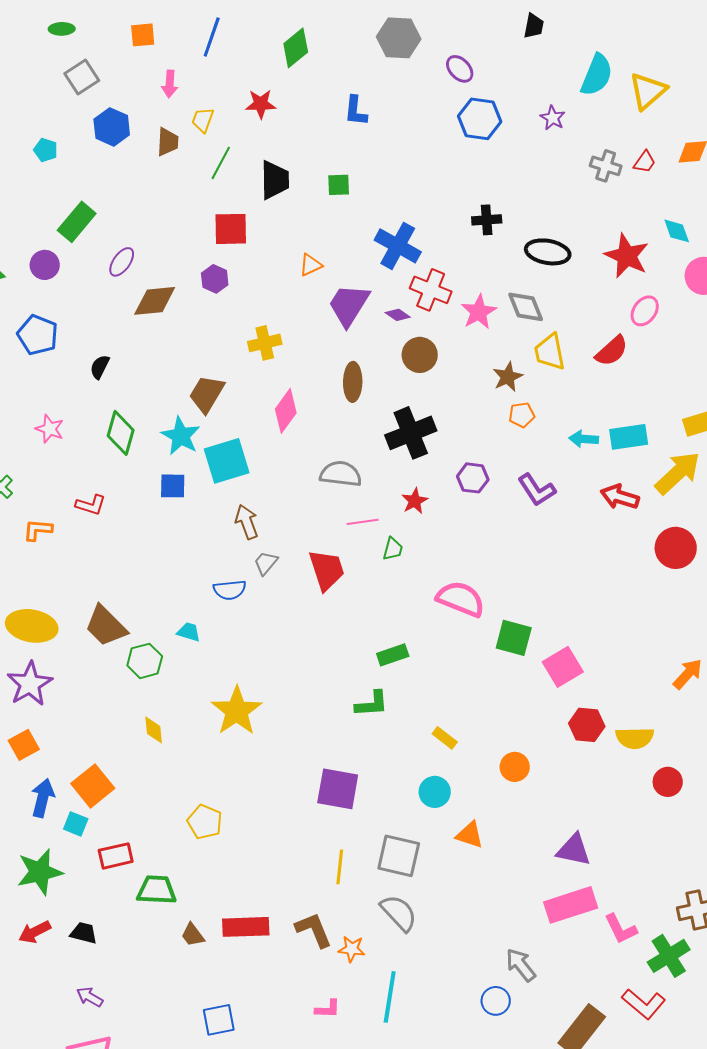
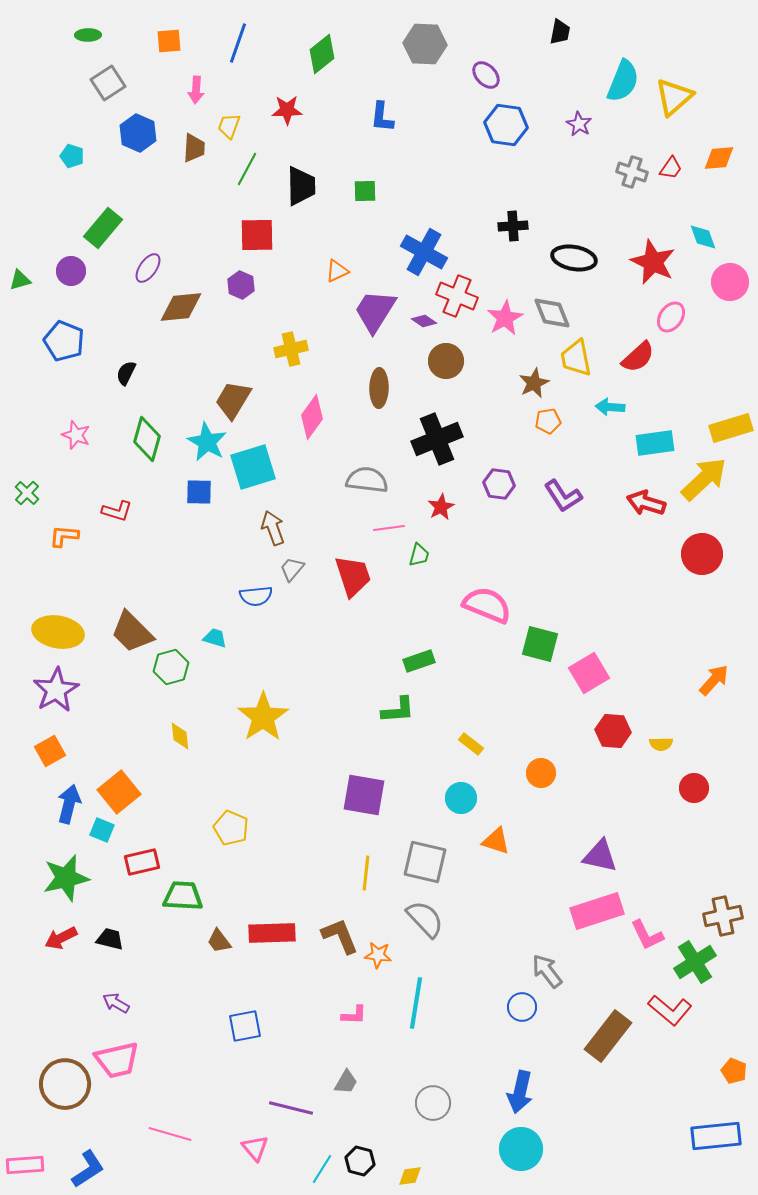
cyan arrow: (584, 439) -> (610, 407), moved
yellow semicircle: (635, 738) -> (661, 744), size x0.6

